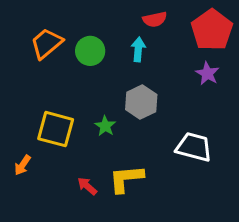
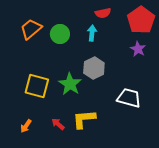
green star: (105, 126) -> (70, 84), size x1.6
orange arrow: (23, 165) -> (26, 126), moved

